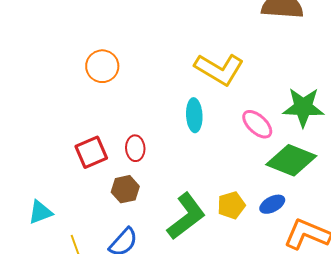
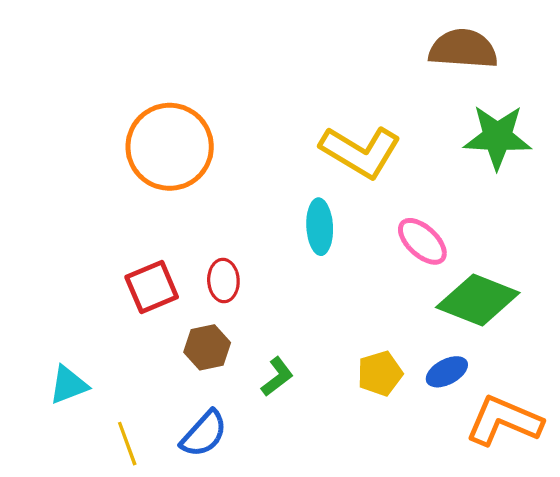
orange circle: (102, 66) -> (170, 147), size x1.6
green star: (303, 107) -> (497, 137), moved
green L-shape: (186, 216) -> (277, 377), moved, size x0.5

